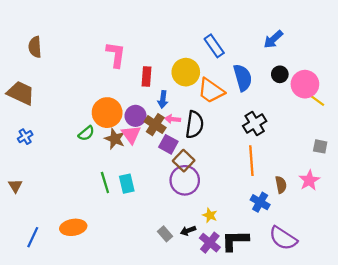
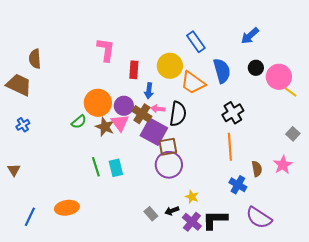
brown semicircle: (35, 47) -> (35, 59), moved
purple square: (168, 144) -> (154, 132), size x1.5
gray square: (320, 146) -> (293, 134), turned 32
brown square: (184, 161) -> (168, 147), turned 36

